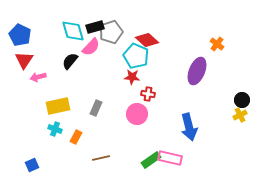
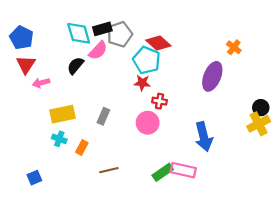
yellow cross: (240, 115) -> (259, 124), size x1.5

